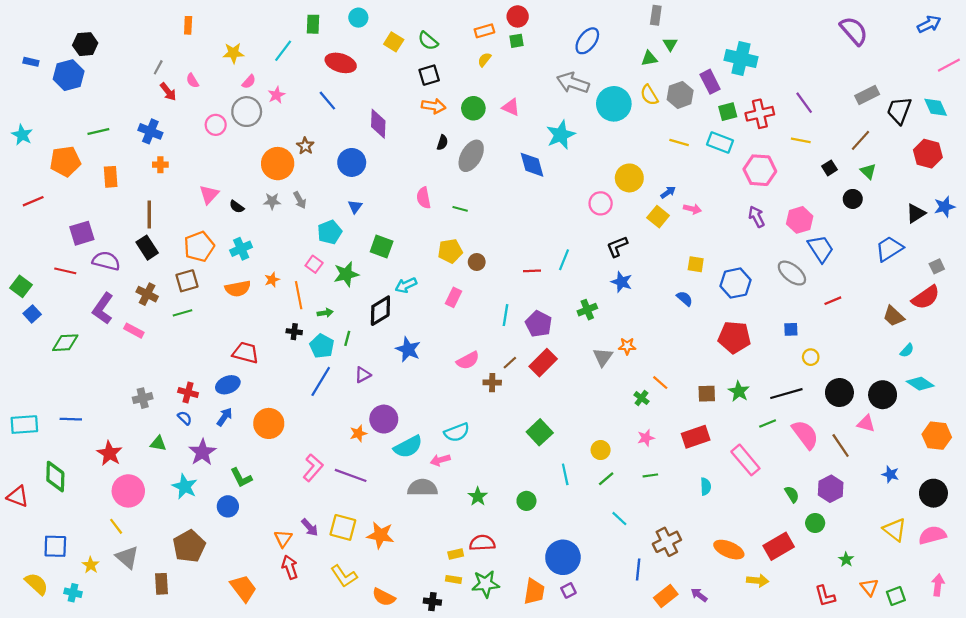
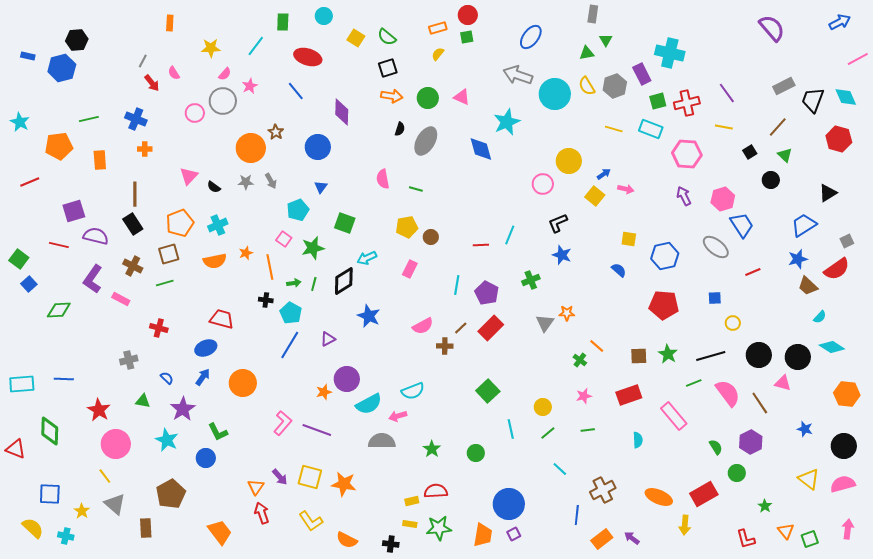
blue star: (945, 207) -> (798, 259), moved
green line: (347, 338) -> (314, 284), moved
red cross: (188, 393) -> (159, 328), moved
yellow arrow: (758, 581) -> (685, 525), turned 90

